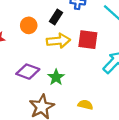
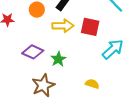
yellow semicircle: (85, 105) -> (92, 84), moved

